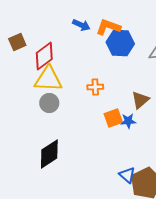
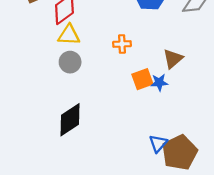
yellow triangle: (48, 79) -> (69, 35), size x0.7
blue triangle: (127, 175) -> (158, 143), turned 30

